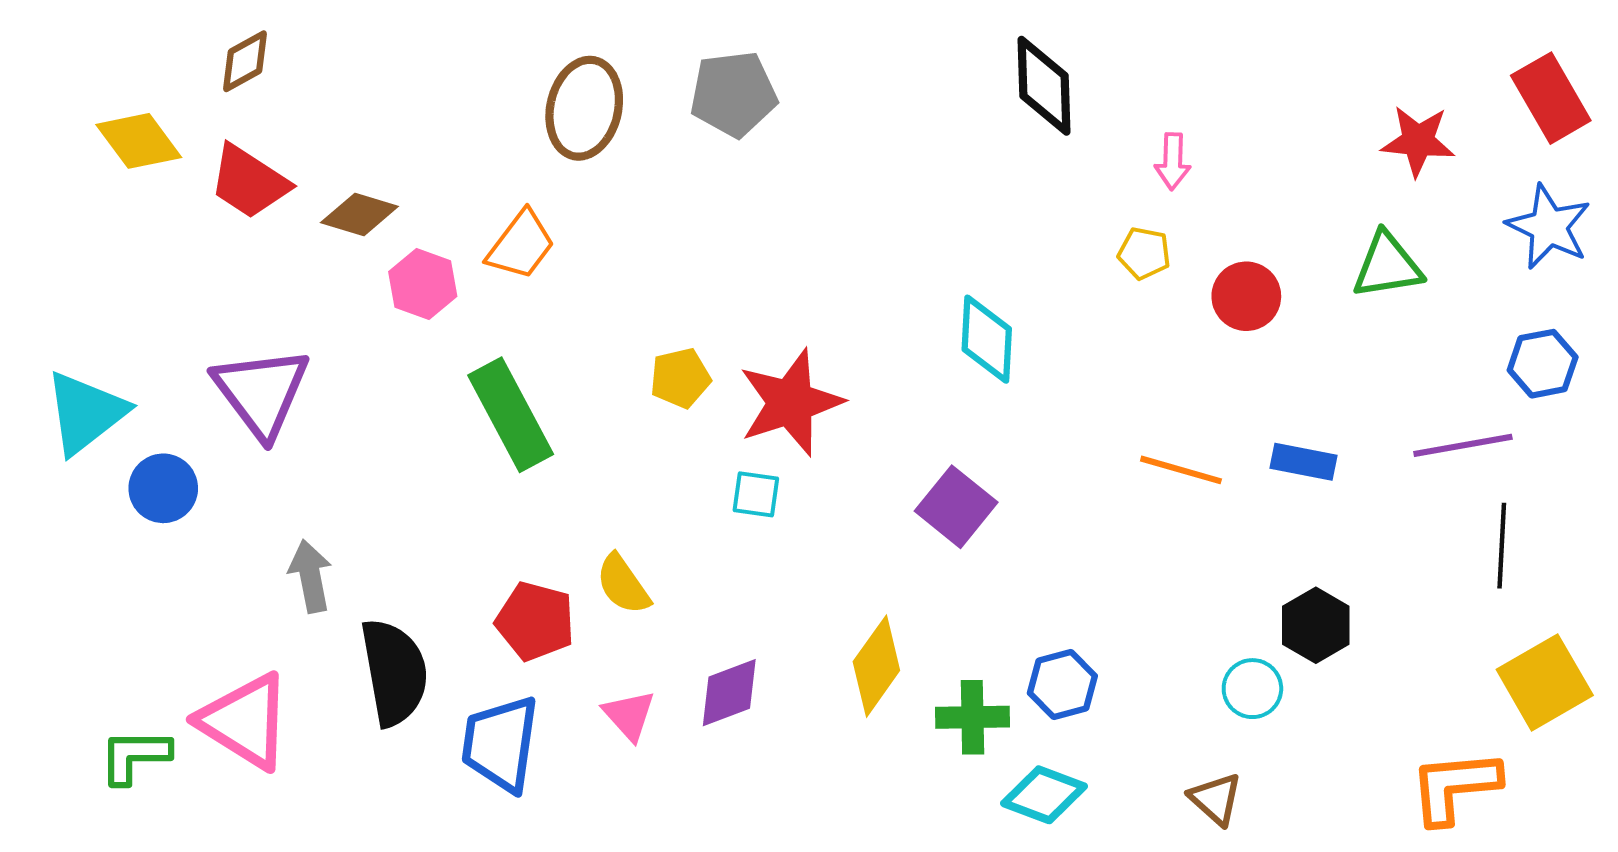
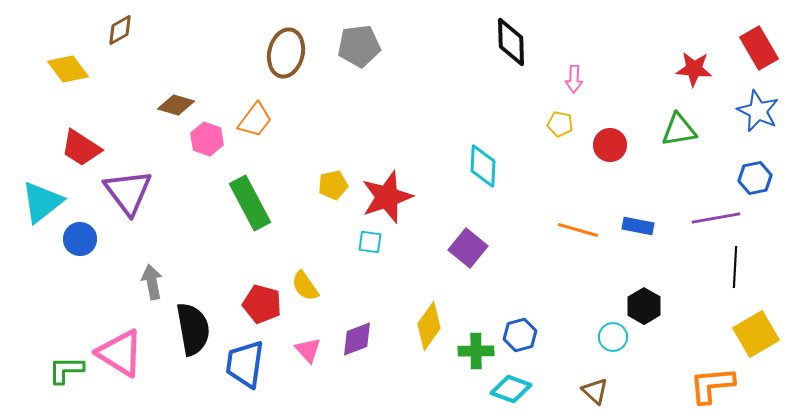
red trapezoid: (249, 182) -> (81, 148), moved

